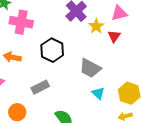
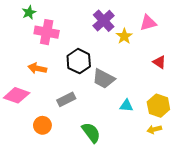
red triangle: (114, 36) -> (159, 62), moved, turned -32
gray trapezoid: (90, 68) -> (104, 79), moved
cyan triangle: (98, 93) -> (126, 106), turned -40

